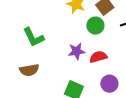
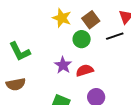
purple star: (77, 51) -> (63, 65), turned -30

